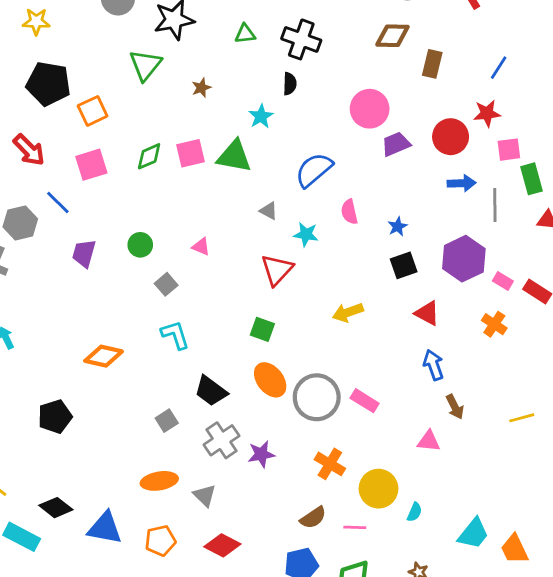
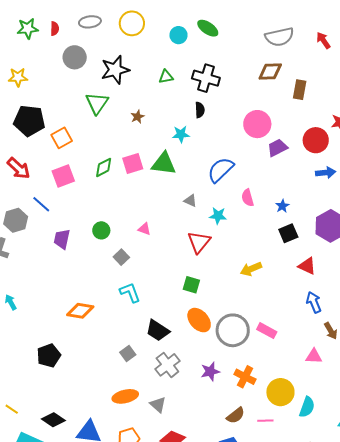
cyan star: (261, 116) -> (181, 134), turned 30
purple star: (261, 454) -> (210, 371), moved
cyan semicircle: (414, 512) -> (307, 407), size x1.5

